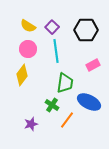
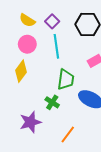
orange line: (67, 120) -> (68, 135), moved
purple star: (31, 124) -> (30, 122), size x1.5

